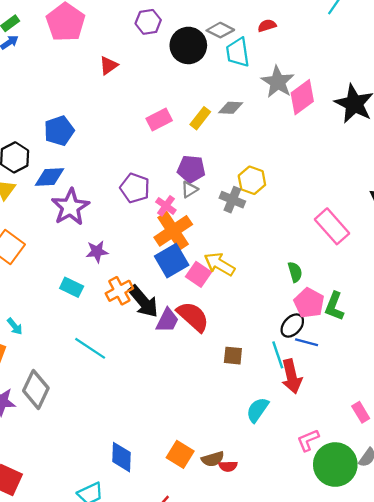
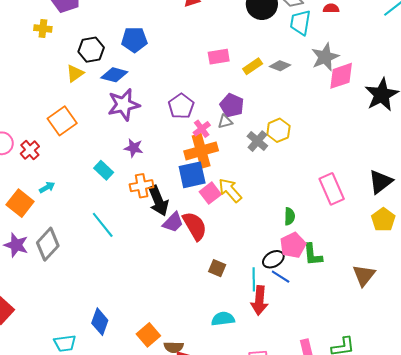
green L-shape: (334, 306) -> (313, 255), turned -45
cyan arrow: (15, 326) -> (47, 187), turned -98
cyan semicircle: (257, 410) -> (223, 319), turned 30

